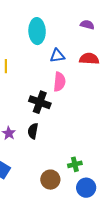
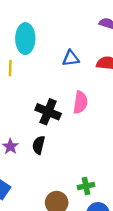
cyan ellipse: (37, 31) -> (25, 39), moved
pink semicircle: (59, 82) -> (80, 102), moved

